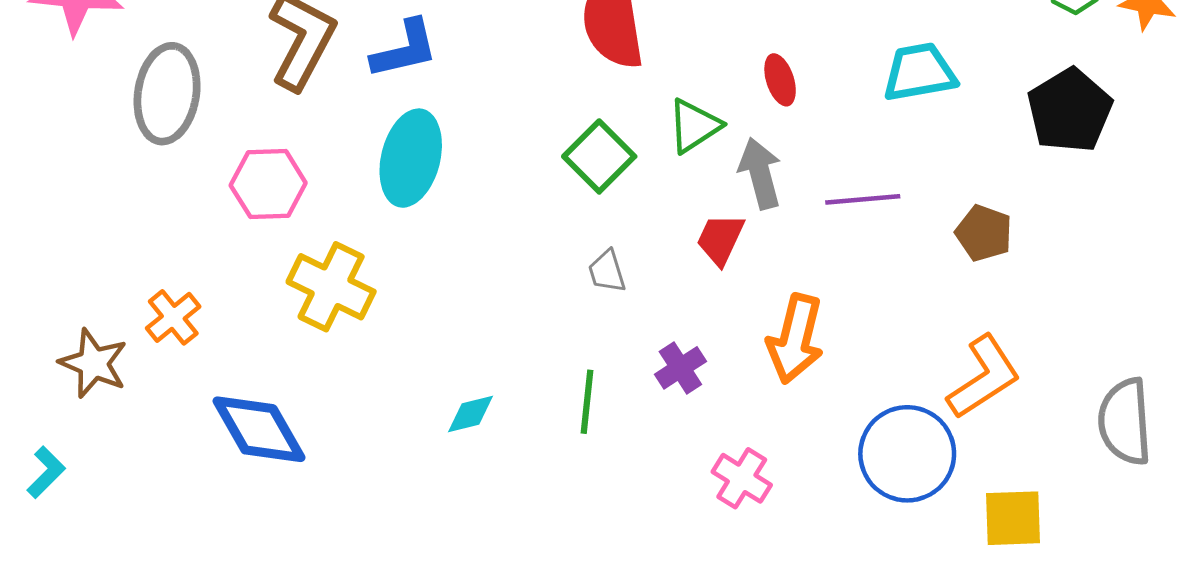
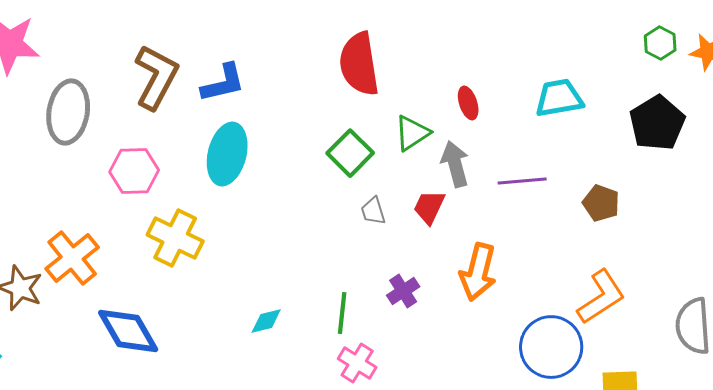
gray trapezoid: (607, 271) -> (373, 211), moved
orange cross: (173, 317) -> (72, 258), size x1.5
pink cross: (742, 478) -> (357, 363), moved

